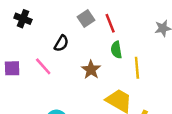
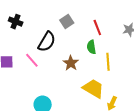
red line: (110, 23) -> (97, 28), moved
black semicircle: (61, 43) -> (47, 42), size x1.5

